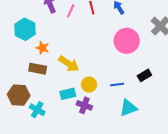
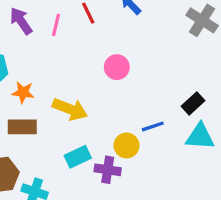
pink circle: (127, 41) -> (117, 67), moved, size x0.6
yellow circle: (89, 85) -> (126, 145), moved
cyan triangle: (128, 108) -> (200, 137), moved, turned 36

